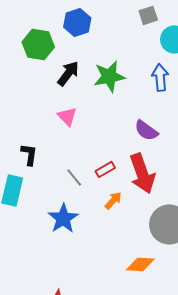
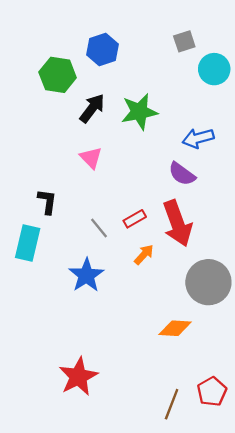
blue arrow: (160, 77) -> (198, 138), moved, turned -100

